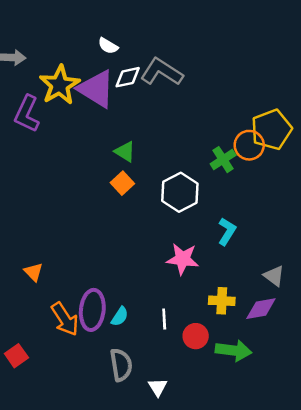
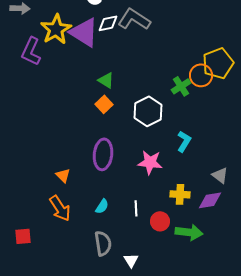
orange triangle: (33, 272) -> (63, 175), moved
purple ellipse: (92, 310) -> (103, 154), moved
red square: (16, 356) -> (23, 236), turned 30

